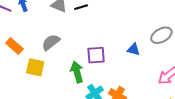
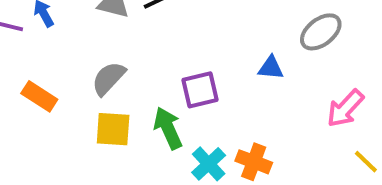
yellow square: (35, 67) -> (113, 129), moved

